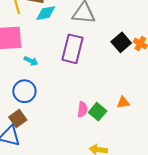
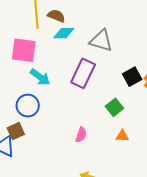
cyan arrow: (31, 61) -> (40, 77), size x1.5
green square: (98, 112) -> (114, 107), moved

